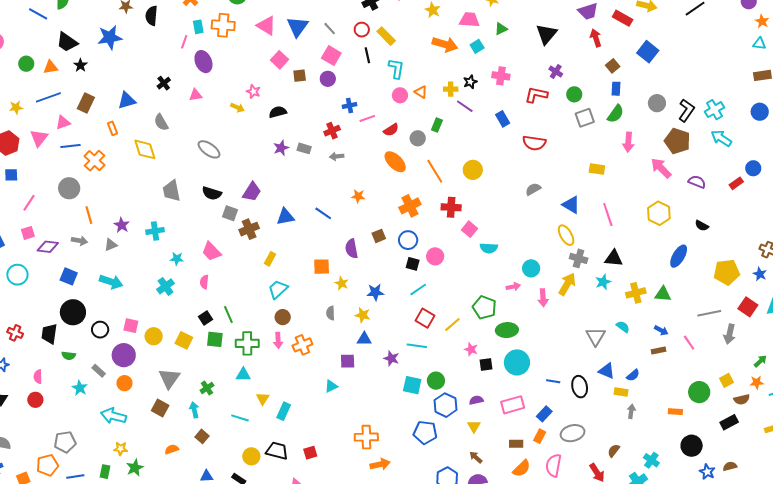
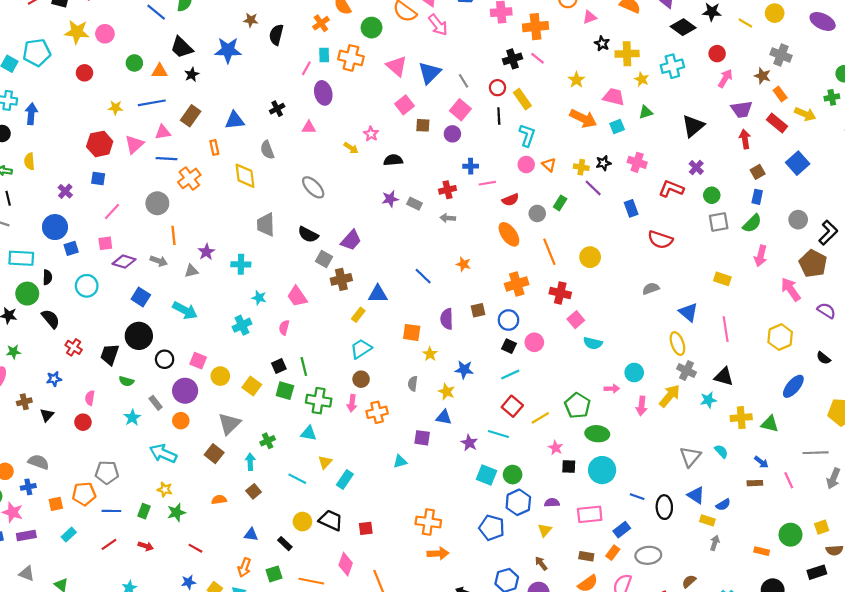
blue triangle: (285, 217) -> (378, 294), moved

